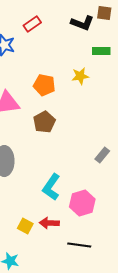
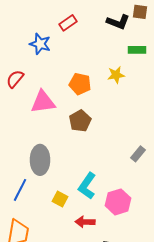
yellow square: (25, 226) -> (60, 199), moved

